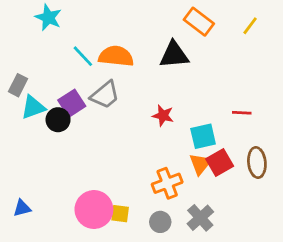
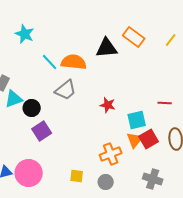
black triangle: (174, 55) -> (107, 48), moved
purple square: (72, 103) -> (42, 131), moved
pink circle: (94, 210) -> (29, 173), moved
gray cross: (200, 218) -> (153, 179), moved, turned -30

